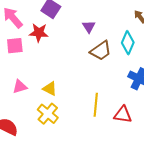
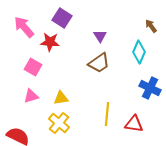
pink square: (15, 46) -> (33, 67), moved, turned 36
brown trapezoid: (101, 51) -> (99, 63), moved
yellow triangle: (50, 89) -> (61, 98), turned -35

